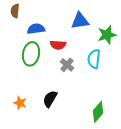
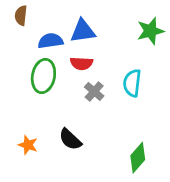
blue triangle: (80, 21) -> (83, 31), moved
green star: (107, 35) -> (150, 31), moved
black semicircle: (50, 99) -> (70, 139), turned -78

